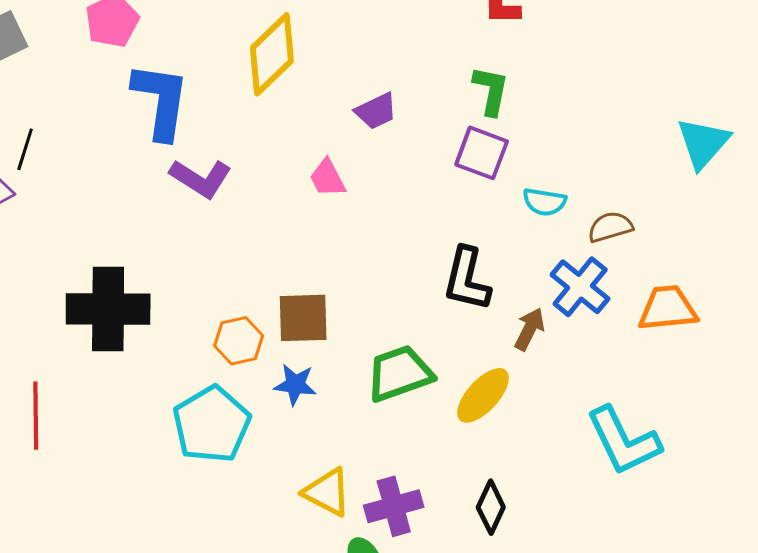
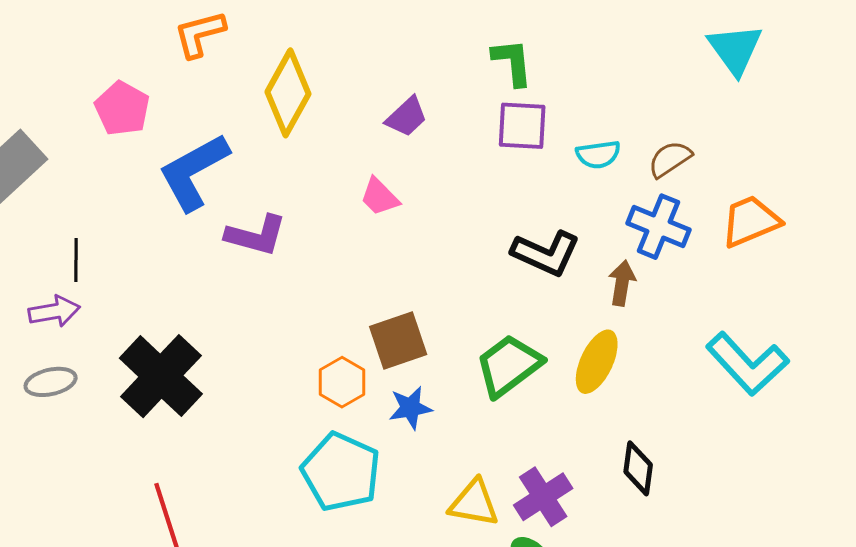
blue L-shape: (161, 101) -> (194, 172), turned -110
black L-shape: (467, 279) -> (546, 253), turned -62
black cross: (108, 309) -> (161, 376), moved, turned -30

